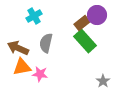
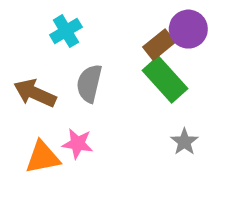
orange triangle: (22, 67) -> (43, 157), moved
gray star: (103, 81) -> (184, 142), moved

